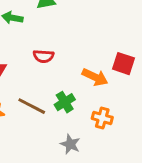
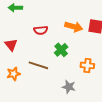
orange arrow: (95, 77) -> (74, 27), moved
green cross: (65, 102) -> (61, 50), moved

